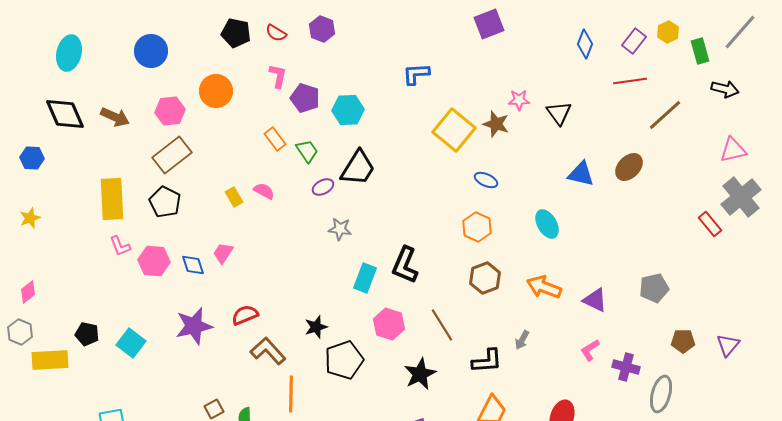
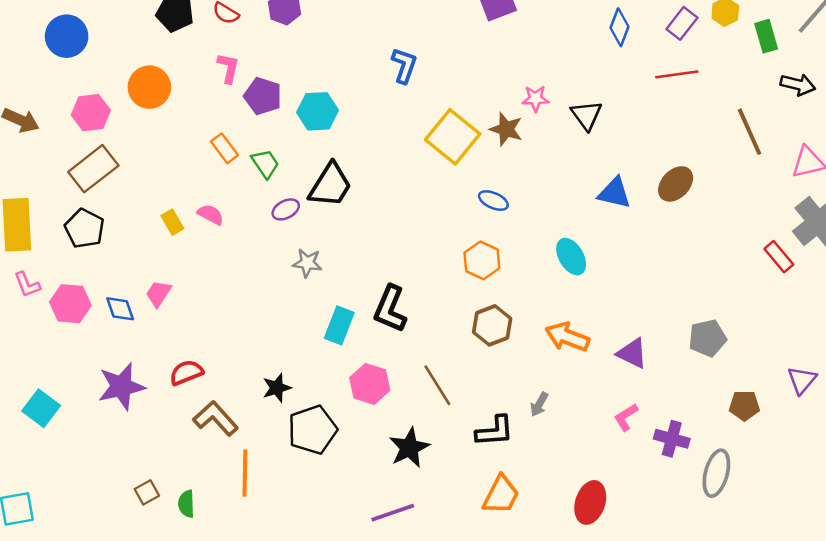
blue L-shape: (416, 74) -> (404, 65), turned 112
brown line: (665, 115) -> (749, 132), moved, turned -72
purple triangle: (728, 345) -> (802, 380), moved

